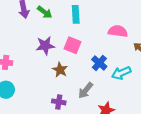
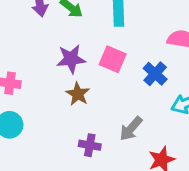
blue cross: (99, 63) -> (155, 74), moved
brown star: (60, 70) -> (78, 94), moved

